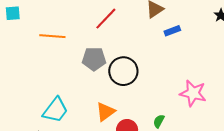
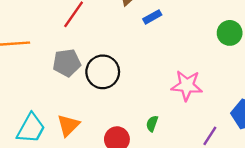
orange triangle: (105, 112) -> (68, 125), moved

